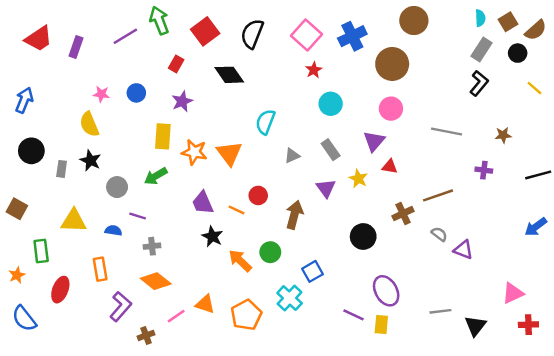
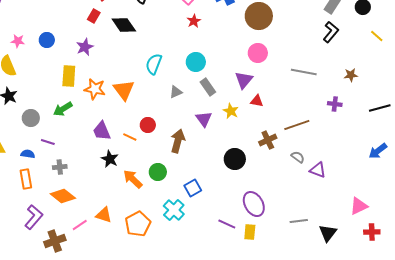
red rectangle: (176, 64) -> (94, 16), moved
cyan circle: (331, 104) -> (196, 62), moved
orange rectangle: (100, 269) -> (26, 179), moved
brown cross: (146, 335) -> (55, 241), size x1.5

